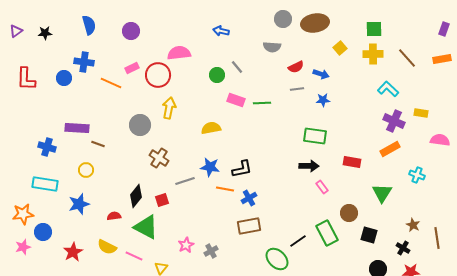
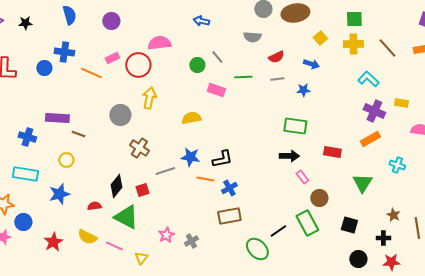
blue arrow: (321, 74) -> (311, 64), moved
green line: (262, 103) -> (243, 77), moved
brown circle: (349, 213) -> (319, 198), moved
black cross: (403, 248) -> (383, 238), turned -32

